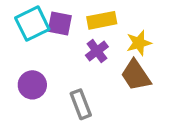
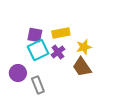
cyan square: (32, 24) -> (38, 50), moved
gray rectangle: (81, 104) -> (38, 85), moved

